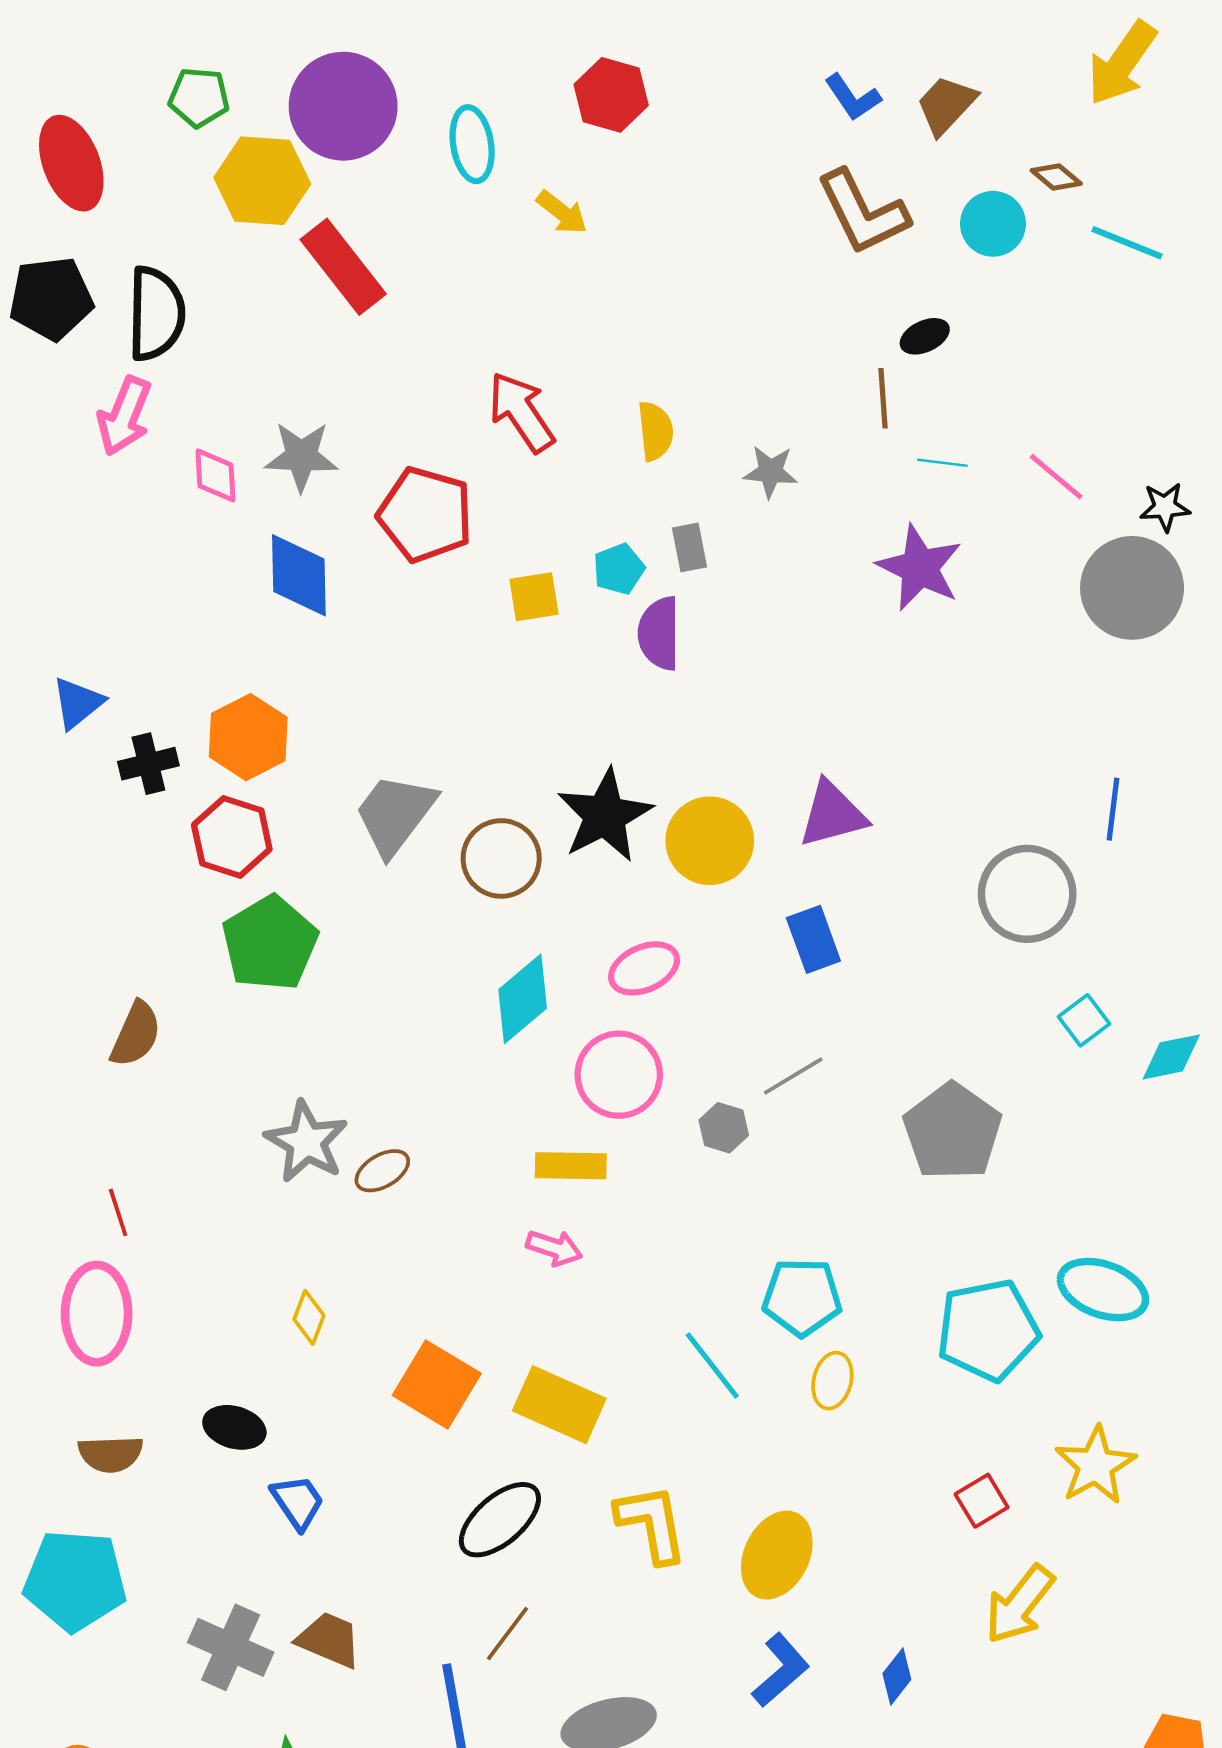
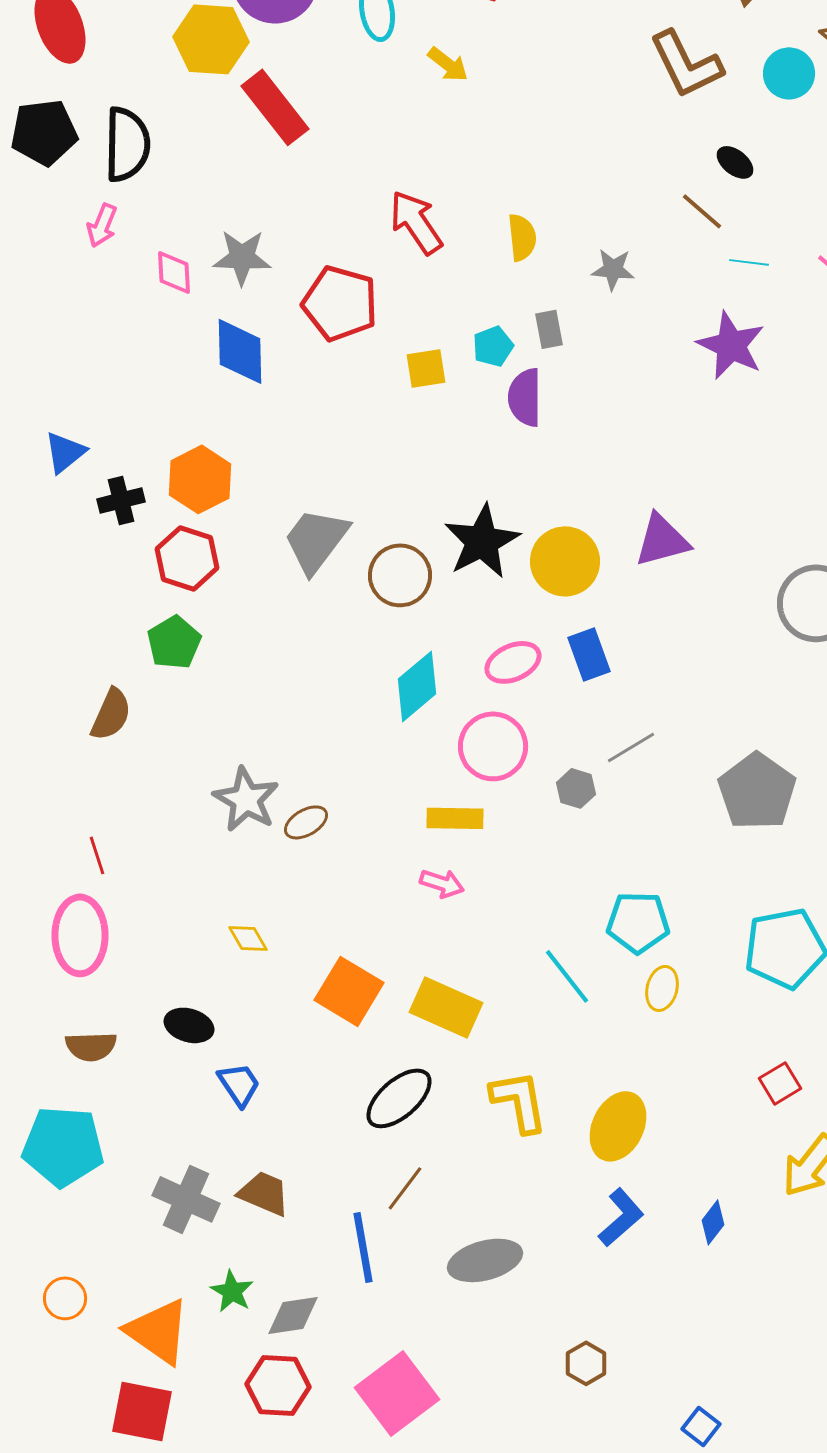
black ellipse: (925, 336) -> (735, 162), turned 63
brown line: (883, 398) -> (702, 211), turned -45
pink arrow: (124, 416) -> (102, 225), size x0.7
blue rectangle: (813, 939) -> (589, 654), moved
green pentagon: (270, 943) -> (174, 642), moved, size x0.7
yellow diamond: (309, 1317) -> (248, 938), turned -51

